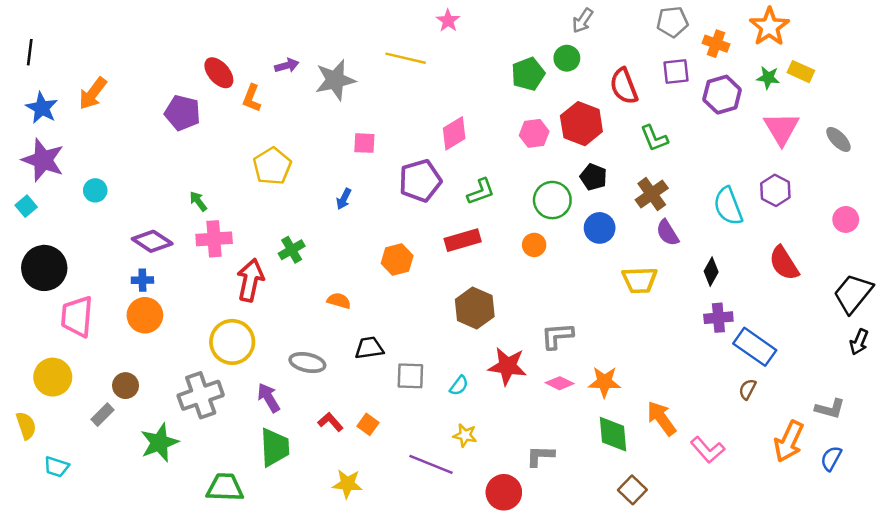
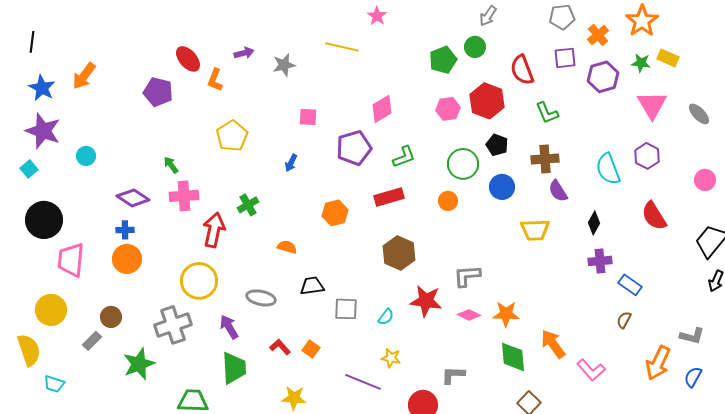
orange cross: (716, 44) -> (598, 35), turned 30
gray star: (335, 80) -> (284, 65), size x0.7
brown cross: (652, 194) -> (545, 159), turned 32
blue rectangle: (755, 347) -> (630, 285), size x0.7
yellow semicircle: (26, 426) -> (29, 350), size x1.4

